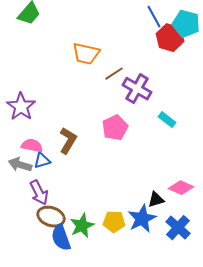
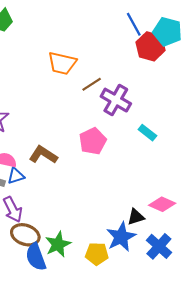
brown L-shape: (68, 141) -> (43, 155), turned -88
yellow pentagon: (114, 222) -> (97, 254), moved

